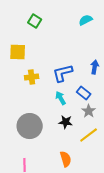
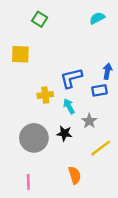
yellow cross: (32, 77) -> (45, 95), moved
blue rectangle: (84, 93) -> (99, 90), moved, turned -48
gray star: (89, 111) -> (89, 121), moved
black star: (66, 122) -> (64, 133), moved

